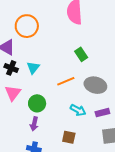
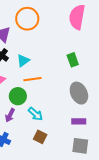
orange line: (66, 81) -> (32, 79), moved
gray ellipse: (95, 85) -> (79, 93), turned 35
cyan arrow: (78, 110) -> (35, 114), moved

